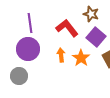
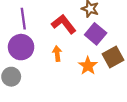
orange star: (81, 58) -> (88, 66), moved

